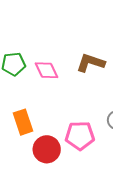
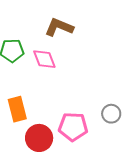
brown L-shape: (91, 63) -> (59, 27), moved

